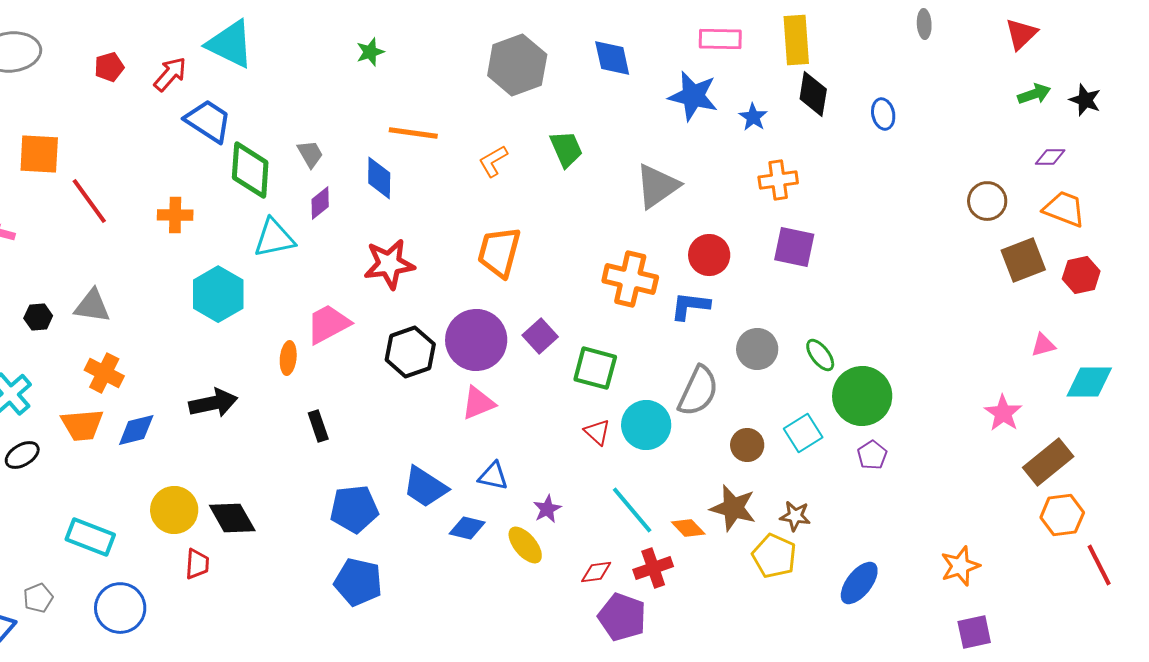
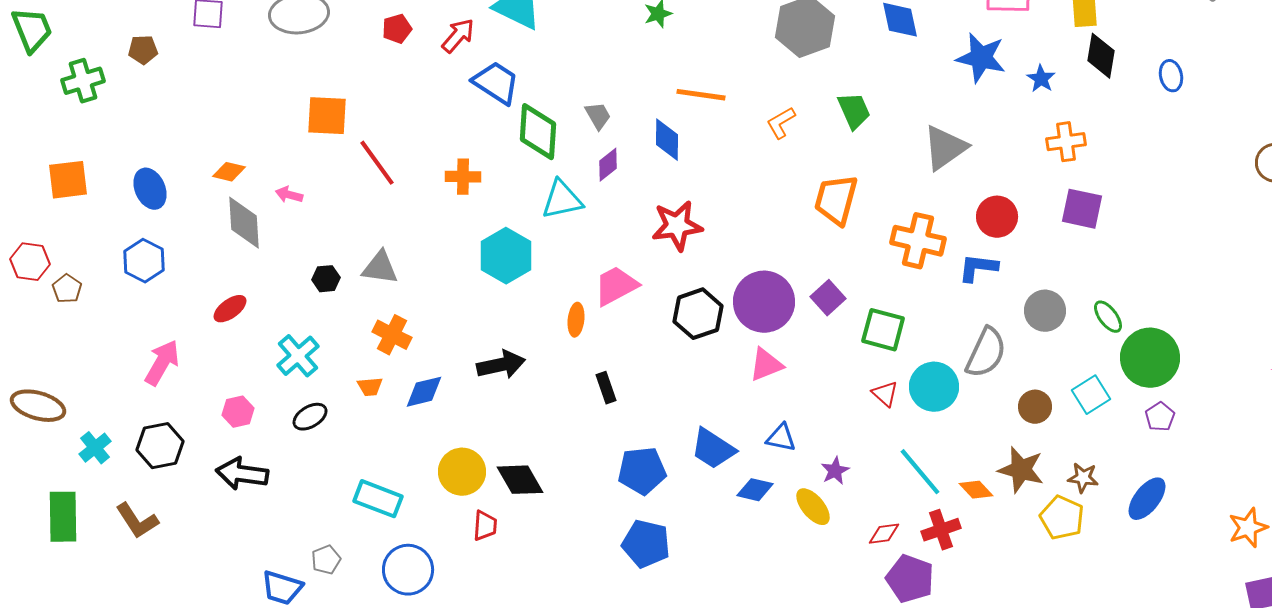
orange trapezoid: (499, 252) -> (836, 200), moved
orange trapezoid: (82, 425) -> (370, 387), size x0.6
blue ellipse: (859, 583) -> (1147, 499), moved

